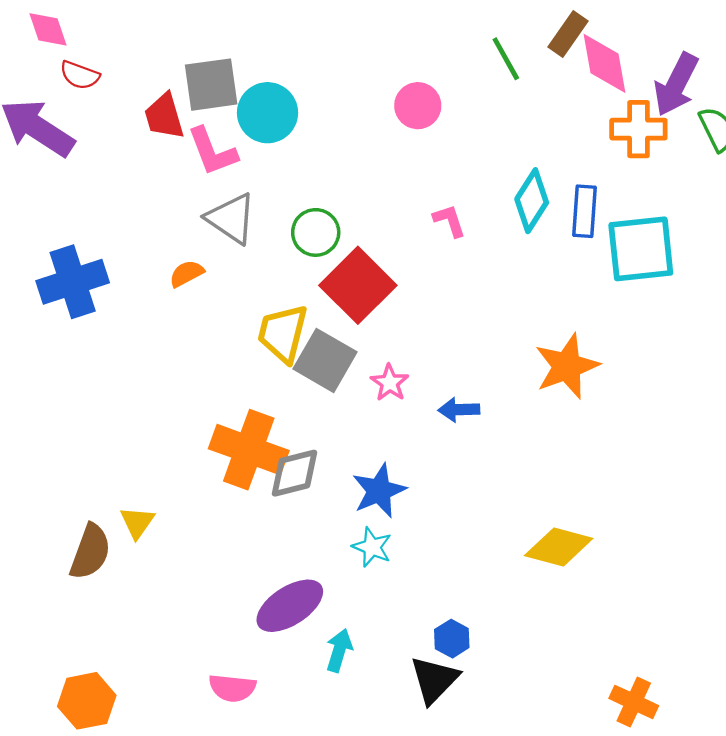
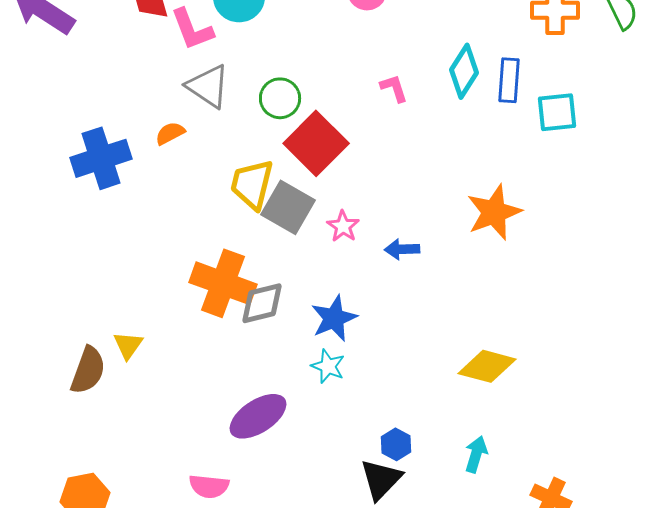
cyan square: (641, 249) -> (557, 112), size x0.7
blue cross: (73, 282) -> (101, 158), moved
cyan arrow: (339, 650) -> (476, 454), moved

